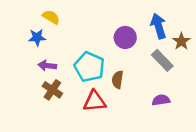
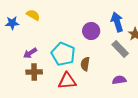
blue star: (37, 37) -> (12, 23), moved
purple arrow: (47, 66) -> (30, 53), turned -40
brown cross: (52, 90) -> (34, 72), turned -35

